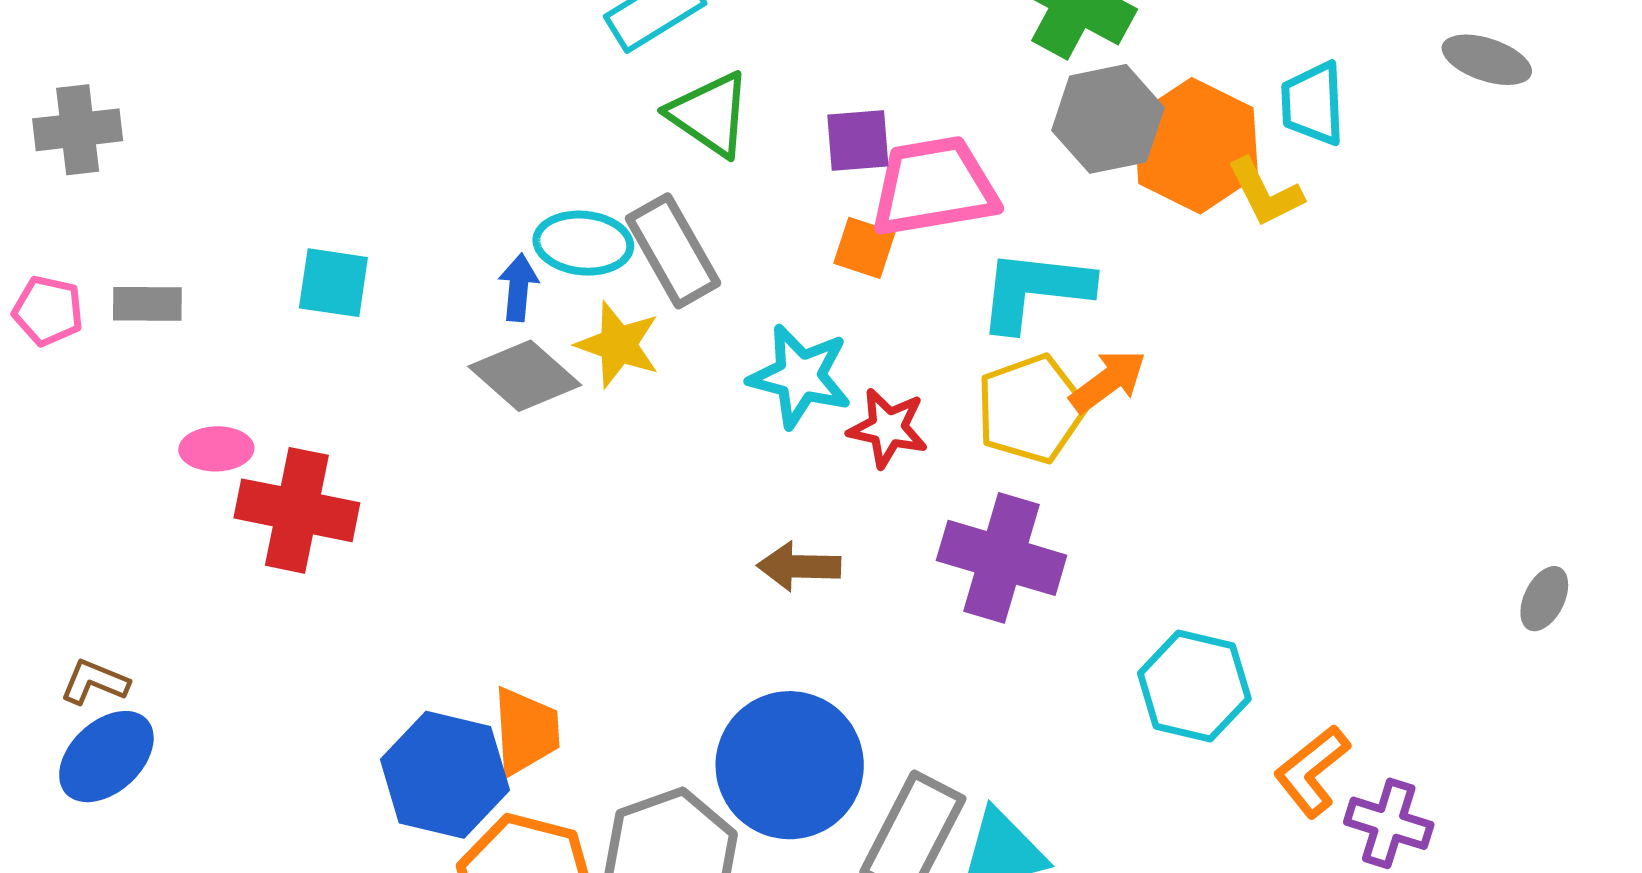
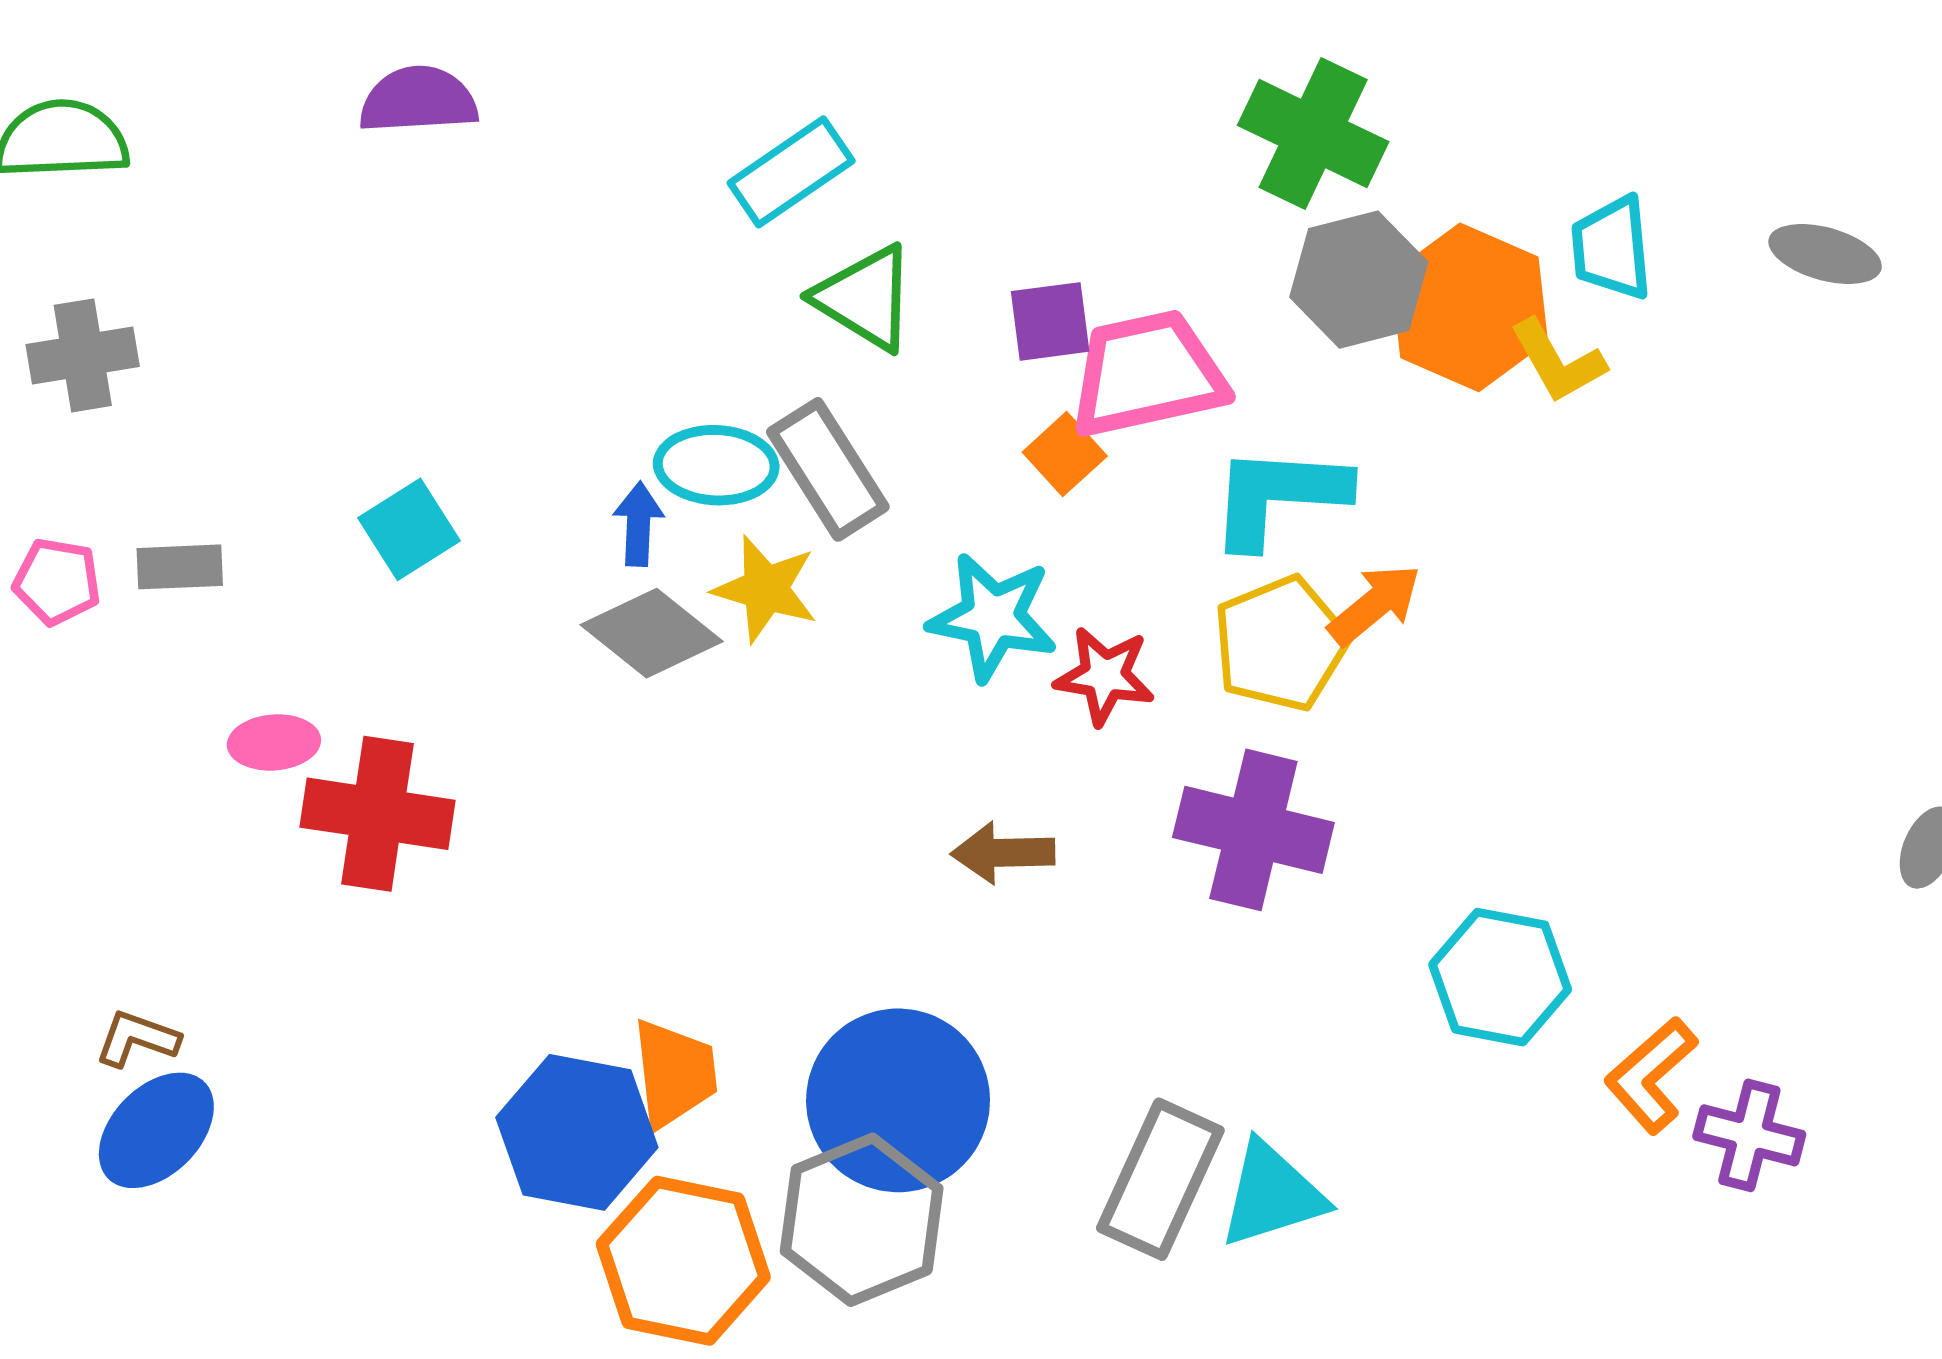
gray ellipse: (1487, 60) -> (1825, 254), moved
orange square: (864, 248) -> (1065, 454), turned 32
cyan square: (333, 283) -> (409, 529), turned -38
blue circle: (790, 765) -> (898, 1100), moved

